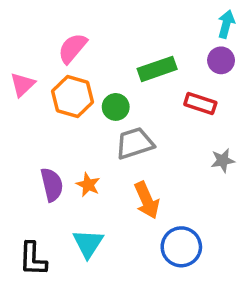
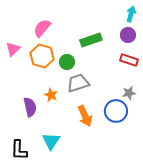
red rectangle: (200, 104) -> (129, 60), moved
orange star: (88, 185) -> (51, 95), moved
blue circle: (181, 247) -> (116, 111), moved

